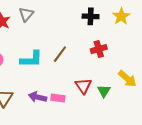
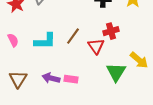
red triangle: (83, 86) -> (96, 46), moved
green triangle: (104, 91) -> (116, 72), size x1.5

